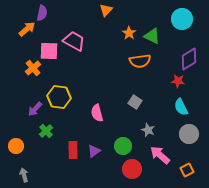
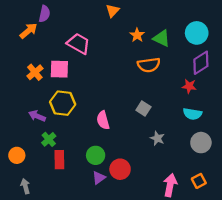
cyan circle: (182, 19) -> (197, 33), moved
pink square: (49, 51) -> (59, 69), moved
cyan semicircle: (181, 107) -> (192, 114), turned -54
purple arrow: (35, 109) -> (37, 116), turned 70
green circle: (123, 146) -> (96, 155), moved
red rectangle: (73, 150) -> (59, 160), moved
purple triangle: (94, 151) -> (99, 178), moved
pink arrow: (160, 155) -> (170, 185), moved, turned 60
red circle: (132, 169) -> (120, 169), moved

